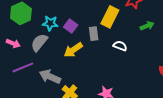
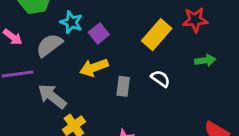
gray rectangle: (94, 34) -> (123, 86), moved

